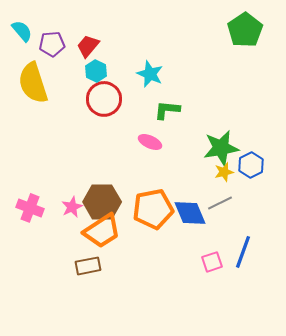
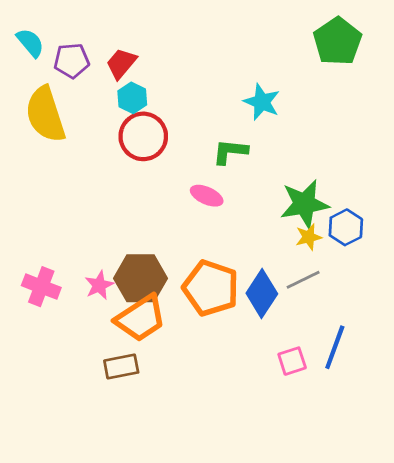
cyan star: (150, 74) -> (262, 102), moved
orange pentagon: (153, 209) -> (211, 288), turned 30
blue diamond: (190, 213) -> (262, 293), turned 56

